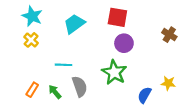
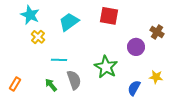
yellow cross: (31, 40) -> (38, 37), moved
purple circle: (124, 43) -> (136, 47), moved
orange rectangle: (32, 90) -> (15, 84), moved

